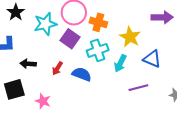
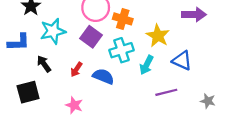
cyan star: (45, 24) -> (53, 31), moved
black arrow: (28, 64) -> (44, 64), turned 49
pink star: (43, 101) -> (74, 105), moved

